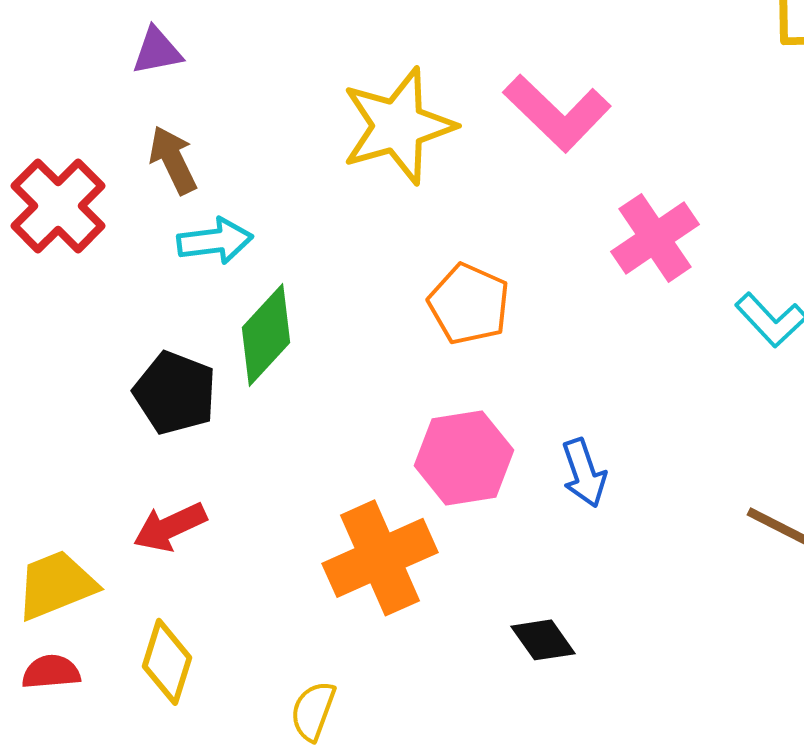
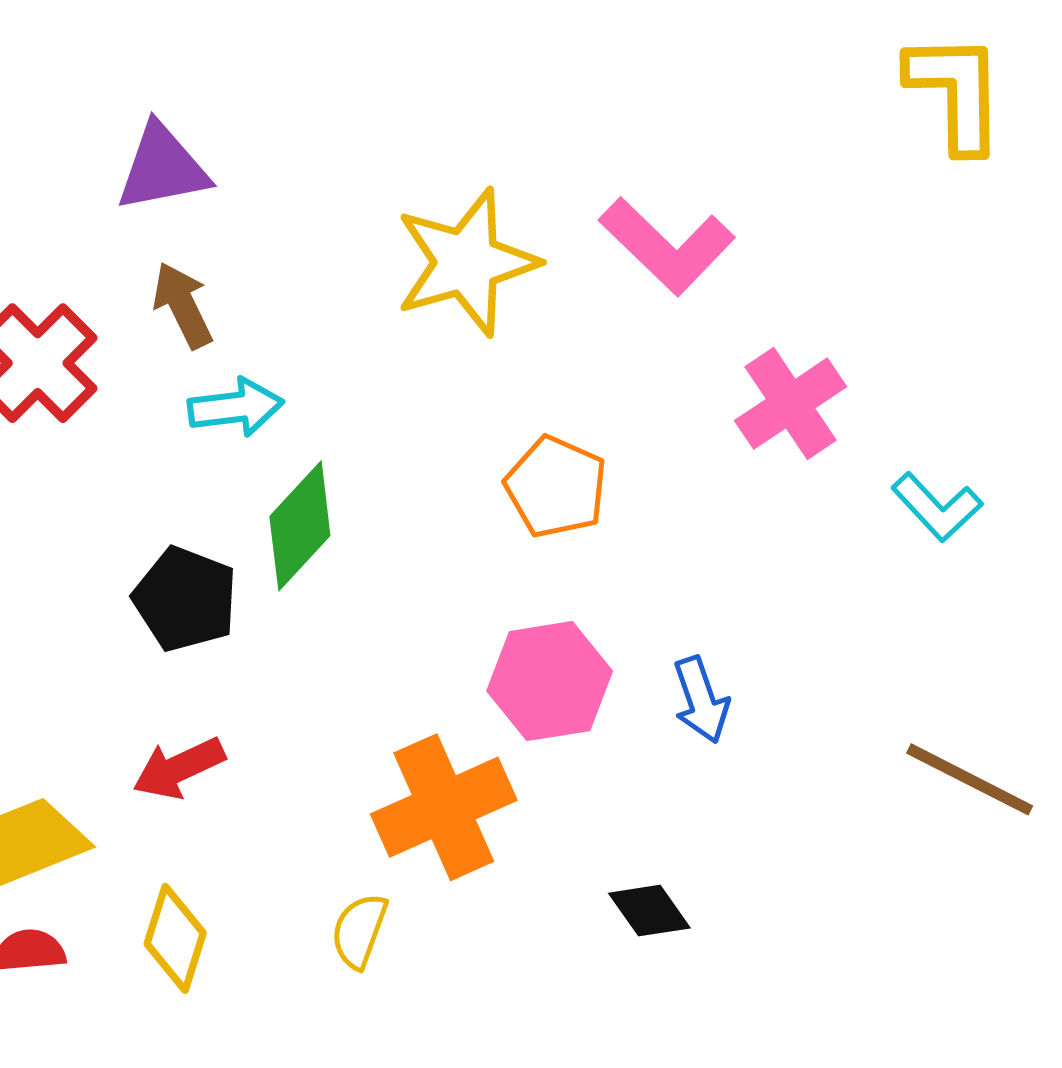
purple triangle: (157, 51) -> (163, 168), size x1.5
yellow semicircle: (313, 711) -> (359, 931), moved

